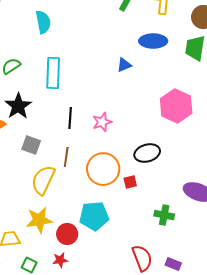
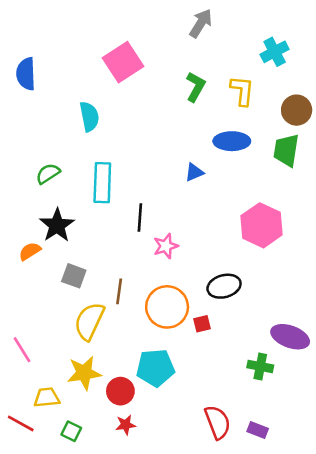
black line: (70, 118) -> (140, 218), moved
green cross: (164, 215) -> (260, 366), moved
red star: (60, 260) -> (126, 425), moved

